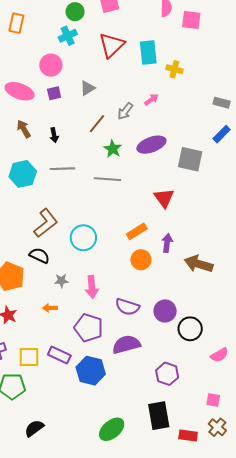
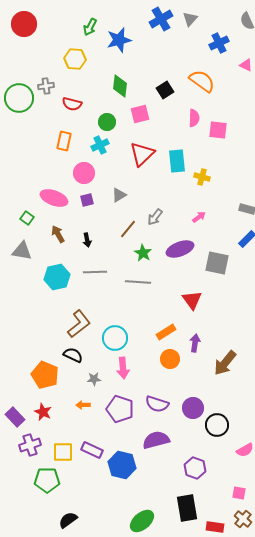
orange rectangle: (16, 23) -> (64, 141), moved
pink arrow: (151, 100) -> (199, 217), moved
brown arrow: (199, 264) -> (225, 363), turned -68
pink arrow: (92, 287) -> (123, 368), moved
purple pentagon: (89, 328) -> (120, 409), moved

